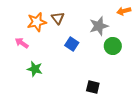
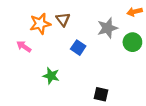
green circle: (113, 46) -> (132, 42), moved
green star: (35, 69) -> (51, 76), moved

